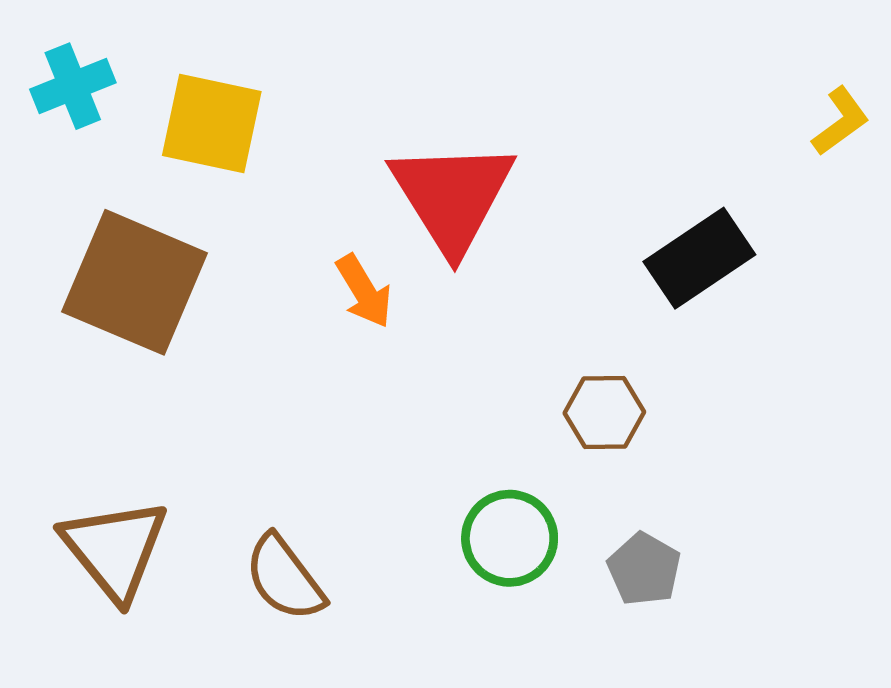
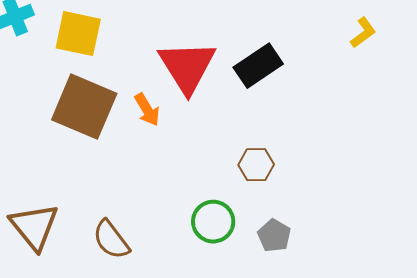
black rectangle: (699, 258) -> (258, 66), moved
brown square: (135, 282) -> (84, 107), moved

